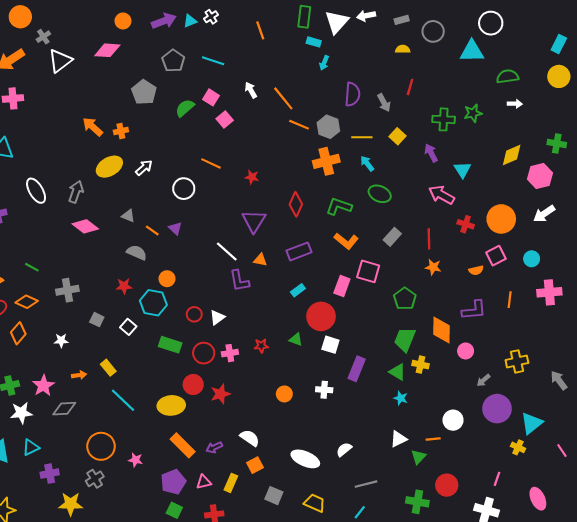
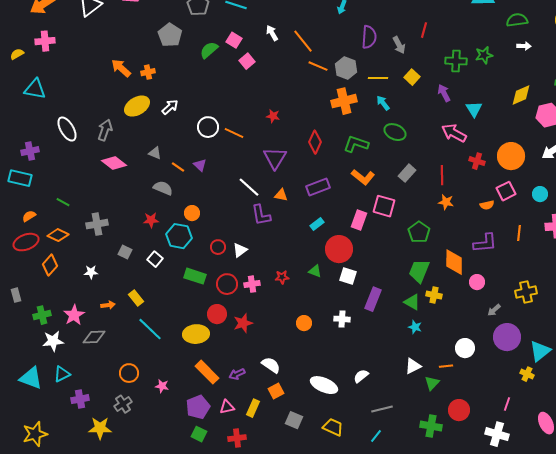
orange line: (211, 163) -> (234, 133), moved
orange circle: (101, 446) -> (129, 373), size x0.7

